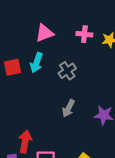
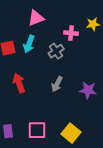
pink cross: (84, 34) -> (71, 33), moved
red arrow: (25, 141) -> (19, 83), moved, turned -30

